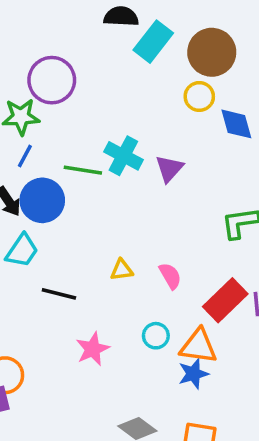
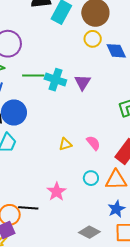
green line: (83, 170) -> (33, 76), moved
black line: (59, 294) -> (28, 208), moved
blue star: (193, 374) -> (116, 209), moved

